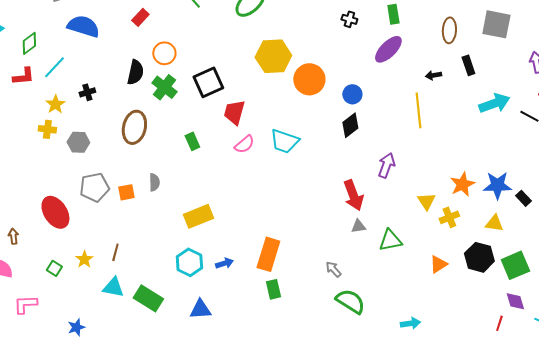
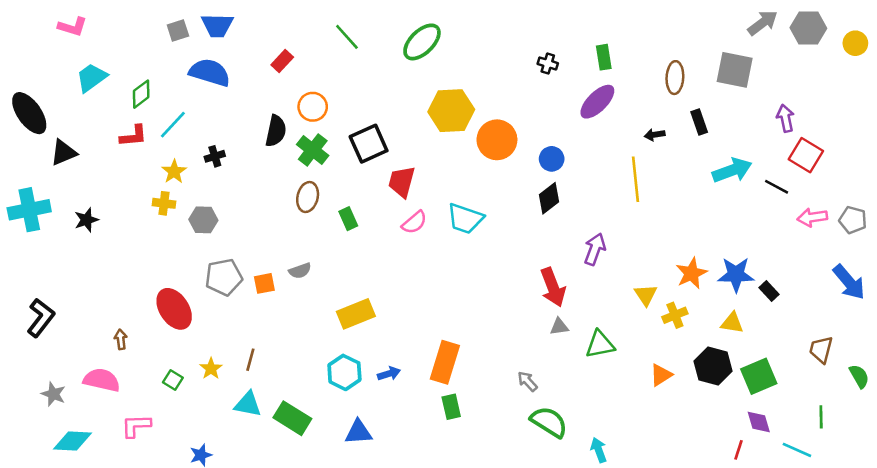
brown ellipse: (134, 127) -> (308, 197), moved, size x0.7
gray semicircle: (154, 182) -> (300, 271), turned 72
cyan arrow: (410, 323) -> (599, 450), moved, turned -102

